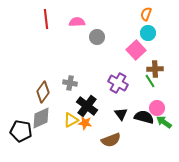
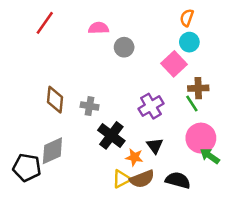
red line: (46, 19) -> (45, 23), moved, turned 42
purple cross: (118, 83) -> (151, 106), turned 30
brown diamond: (43, 92) -> (55, 100), moved, turned -30
pink circle: (157, 108) -> (201, 138), size x1.5
black semicircle: (144, 117) -> (178, 180), moved
yellow triangle: (71, 120) -> (122, 179), moved
orange star: (85, 123) -> (134, 157), moved

